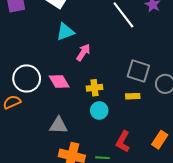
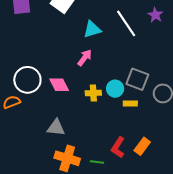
cyan triangle: (65, 32) -> (92, 29), moved
cyan circle: (99, 111) -> (115, 89), moved
orange rectangle: (160, 140) -> (142, 146), moved

